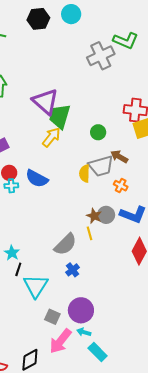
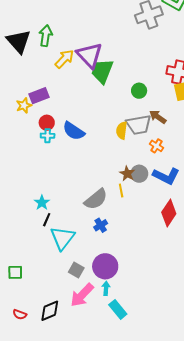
yellow arrow: (51, 137) -> (64, 59), moved
cyan arrow: (84, 332) -> (106, 288), turned 72

